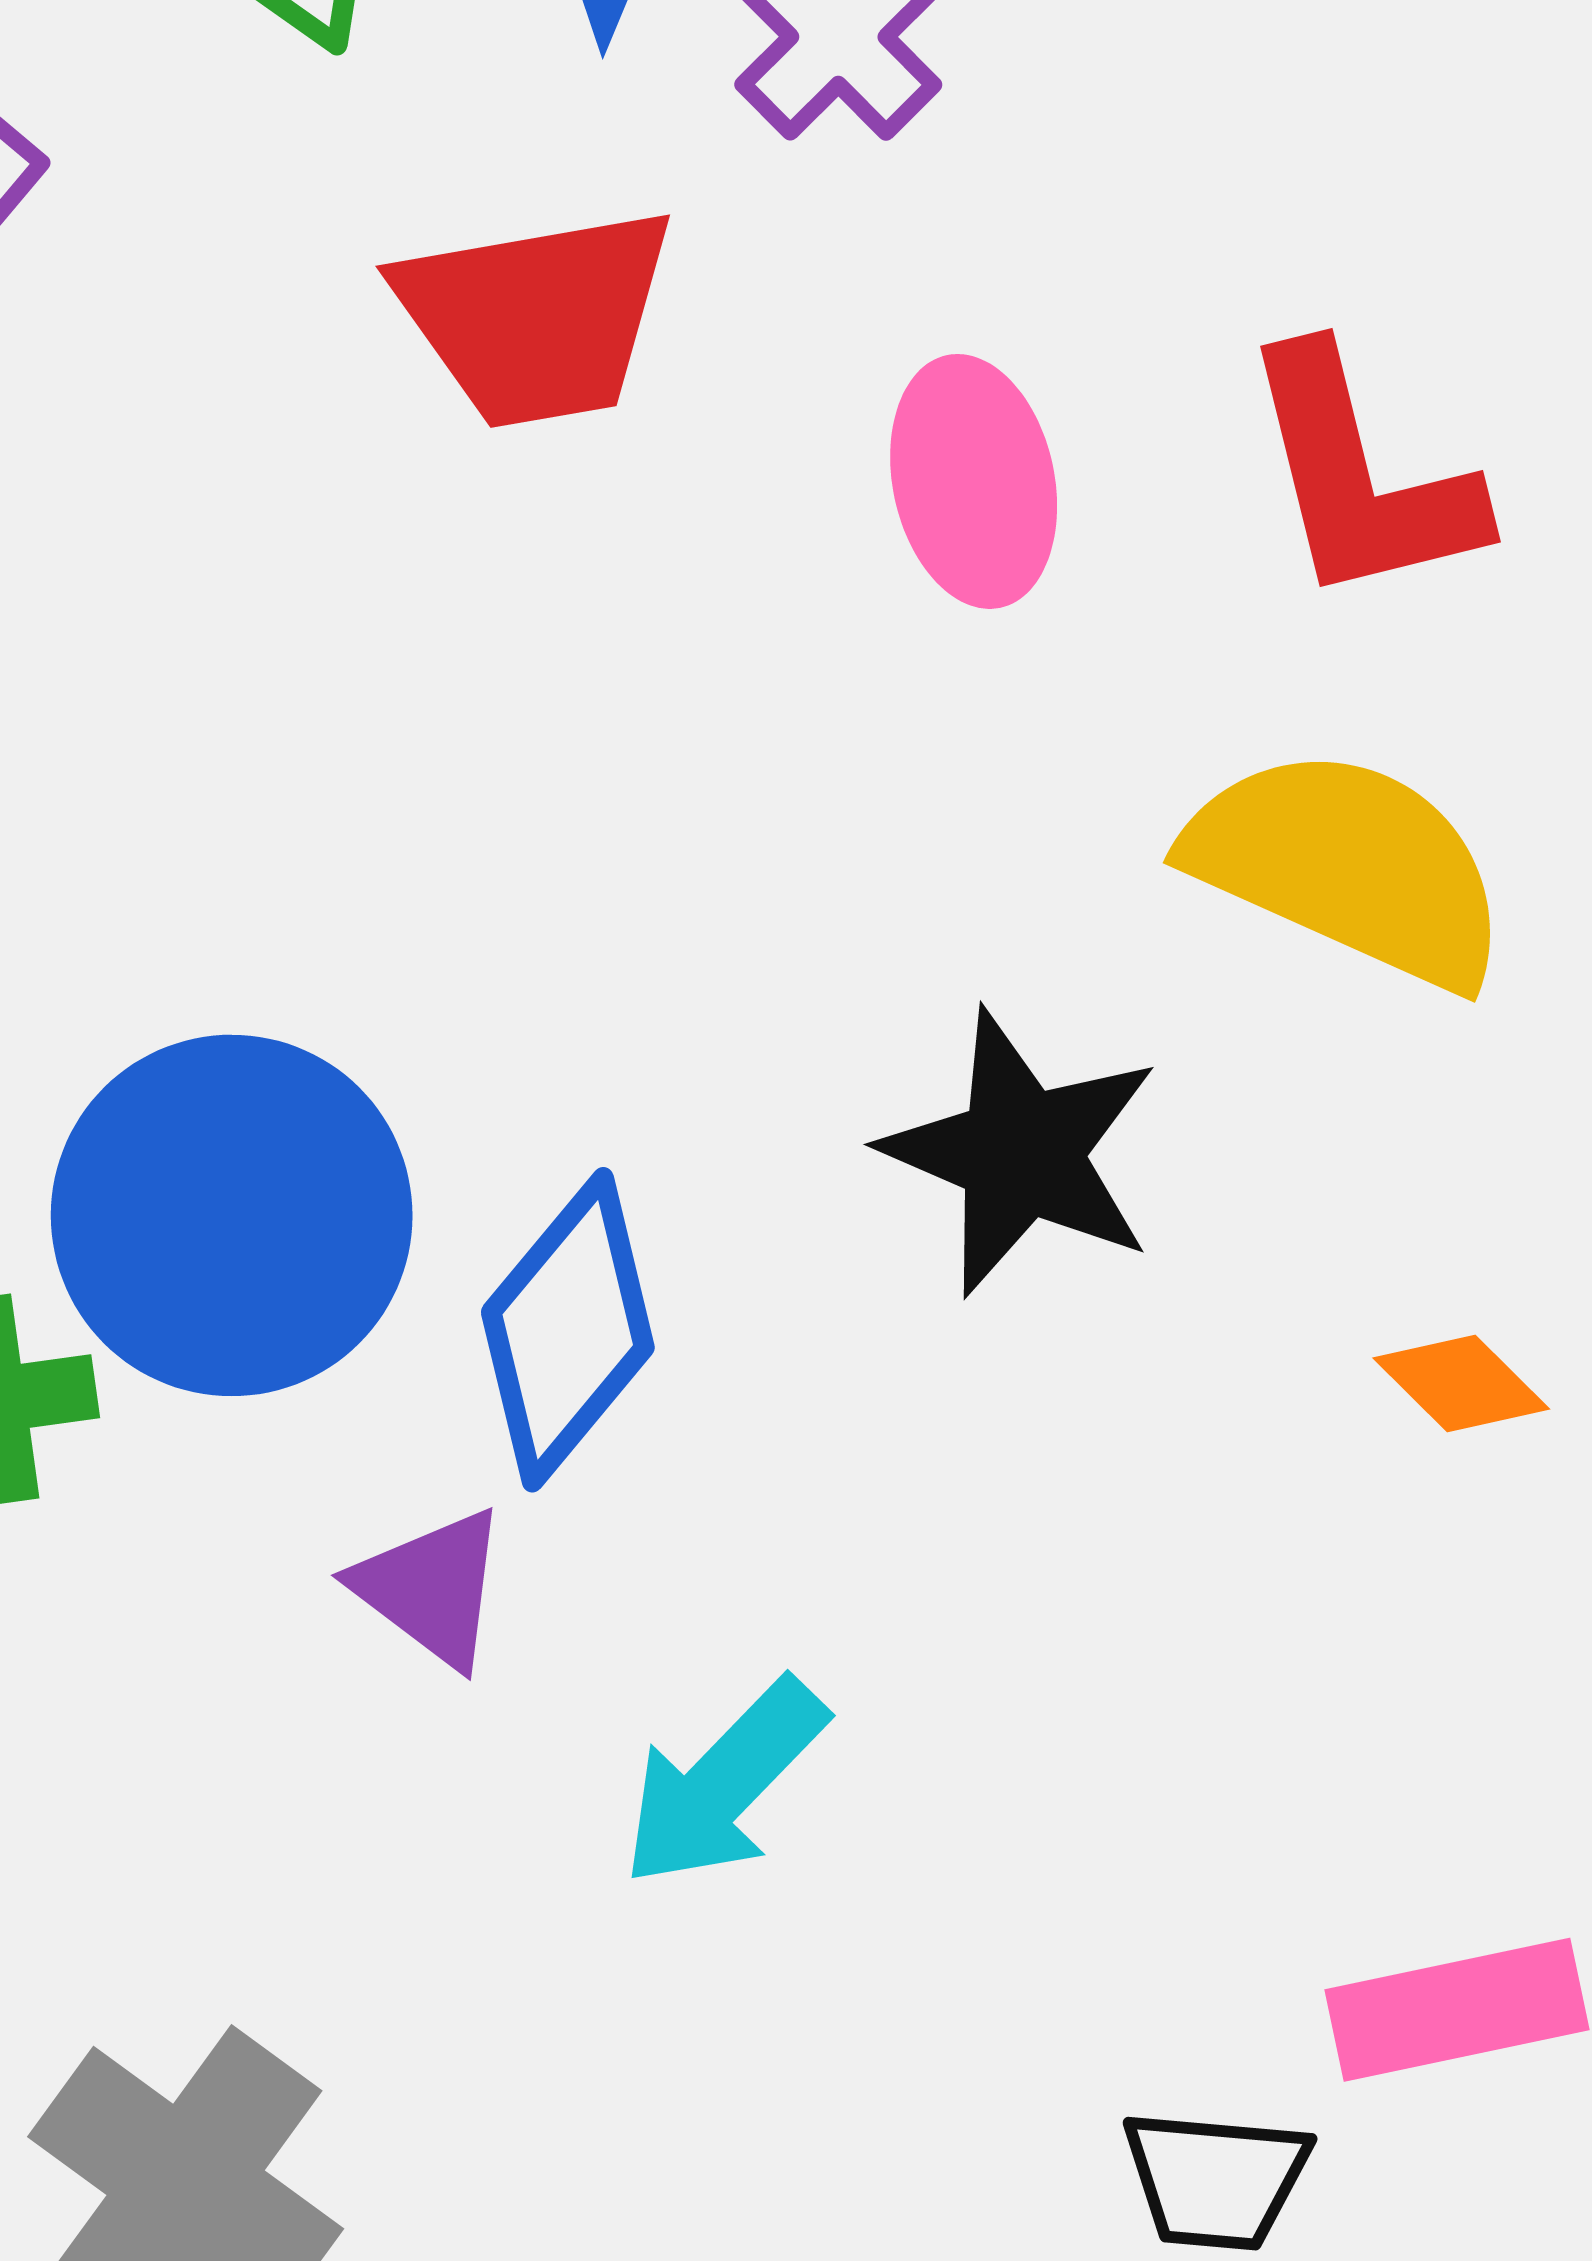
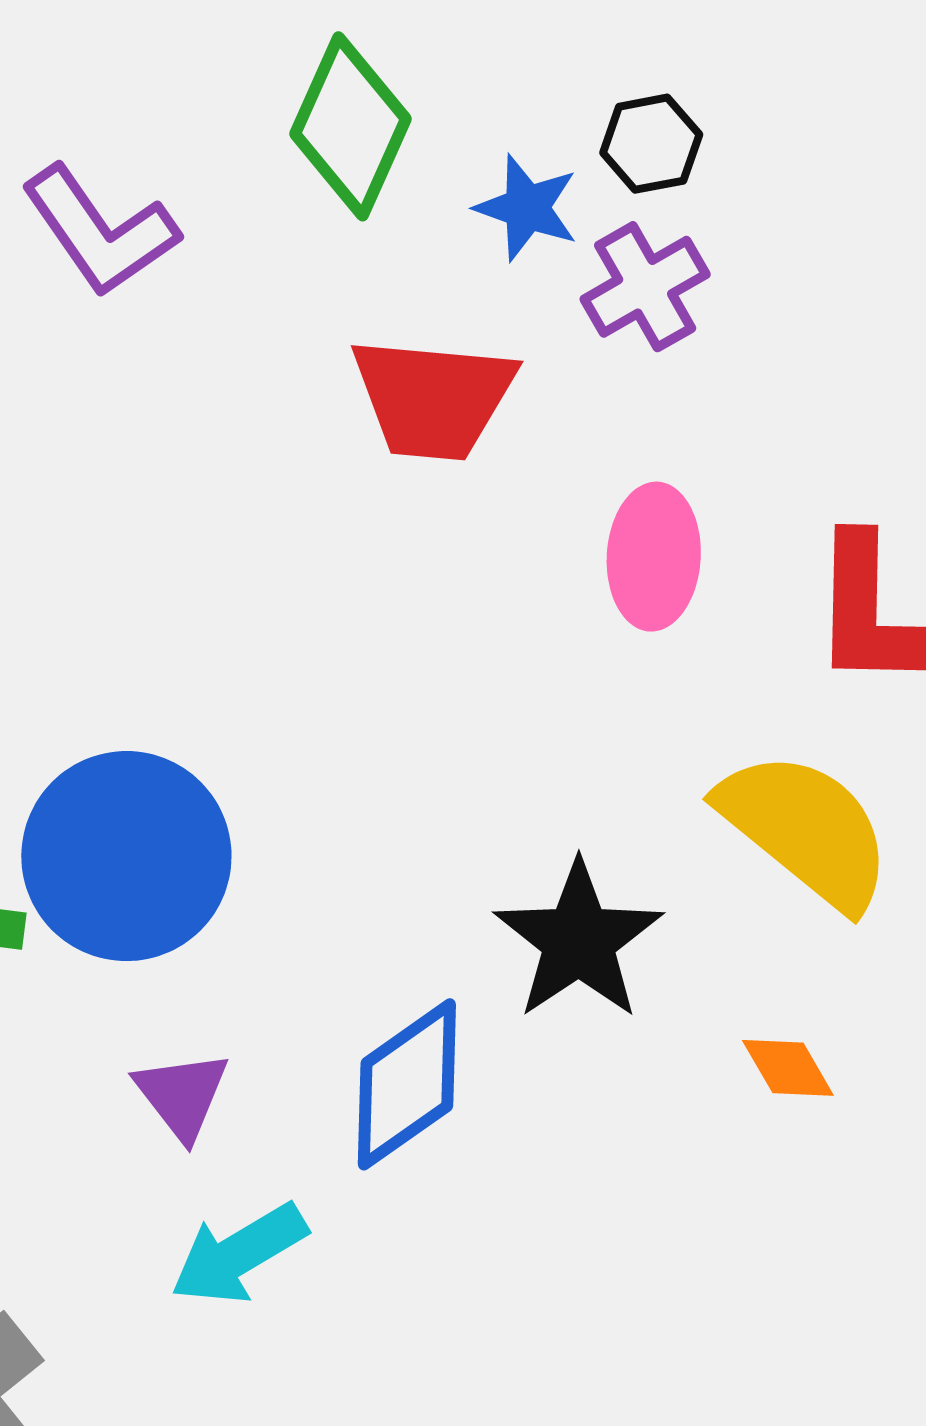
blue diamond: (568, 1330) -> (407, 1084), moved
orange diamond: (1461, 1384) -> (788, 1068), moved
cyan arrow: (724, 1783) -> (239, 1254), moved

